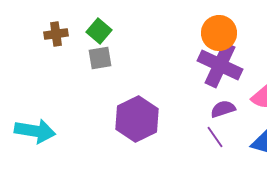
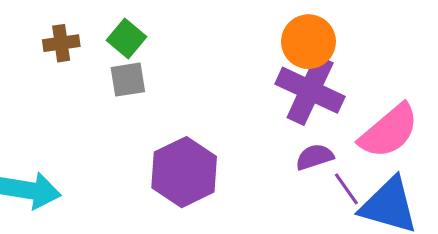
purple line: (215, 137) -> (346, 189), moved

